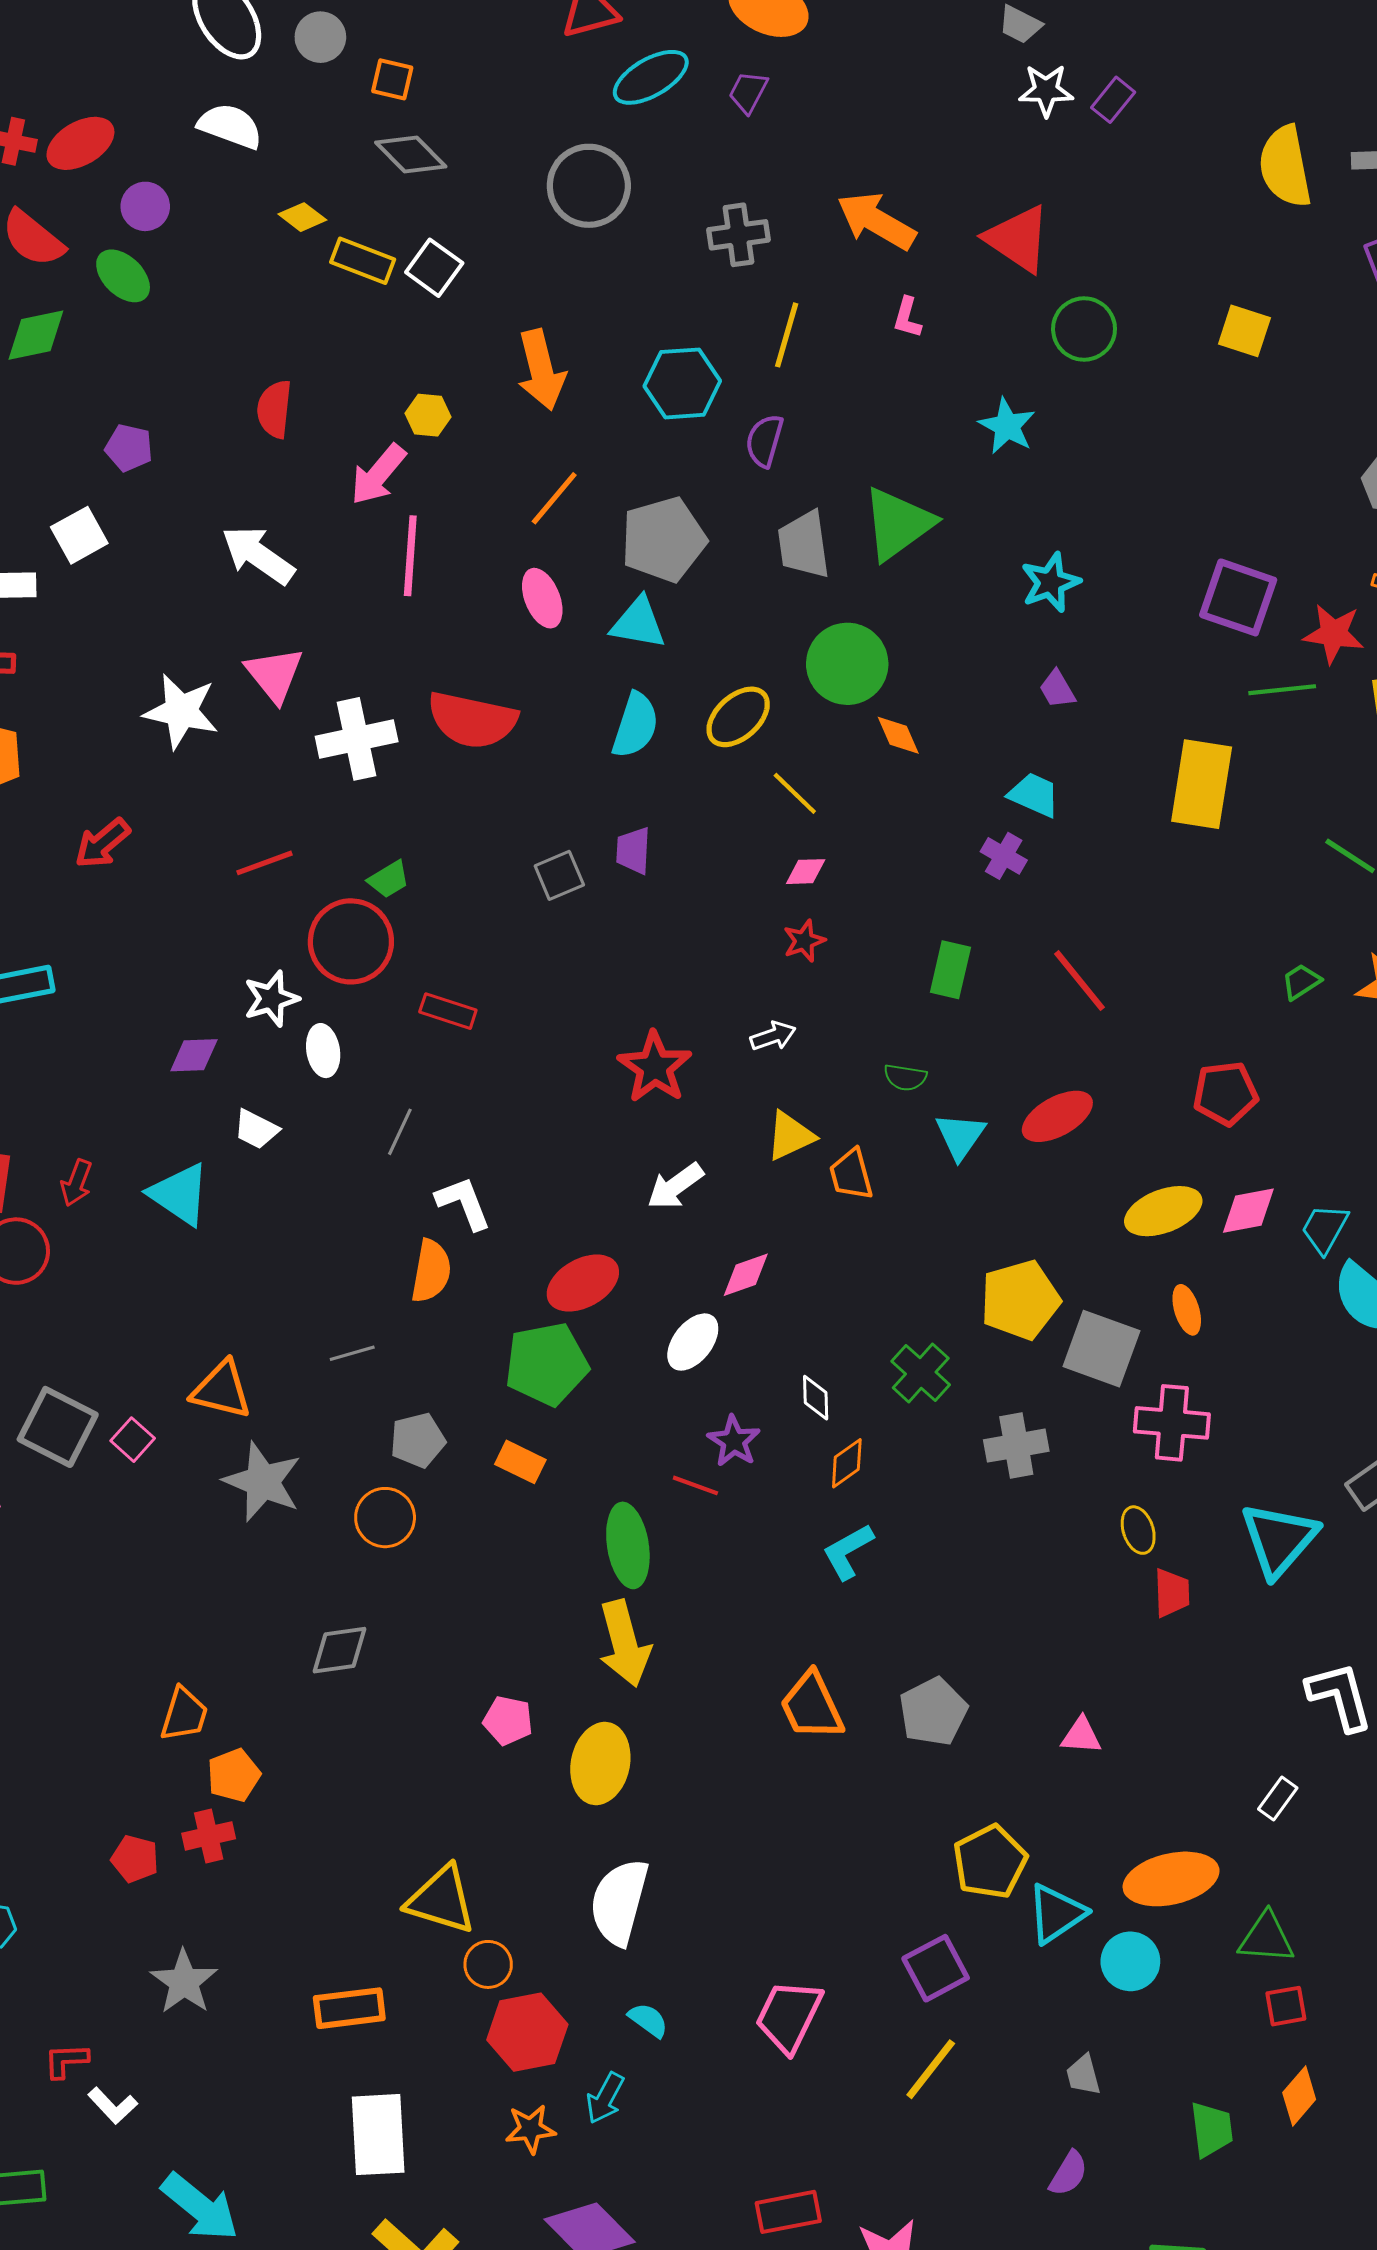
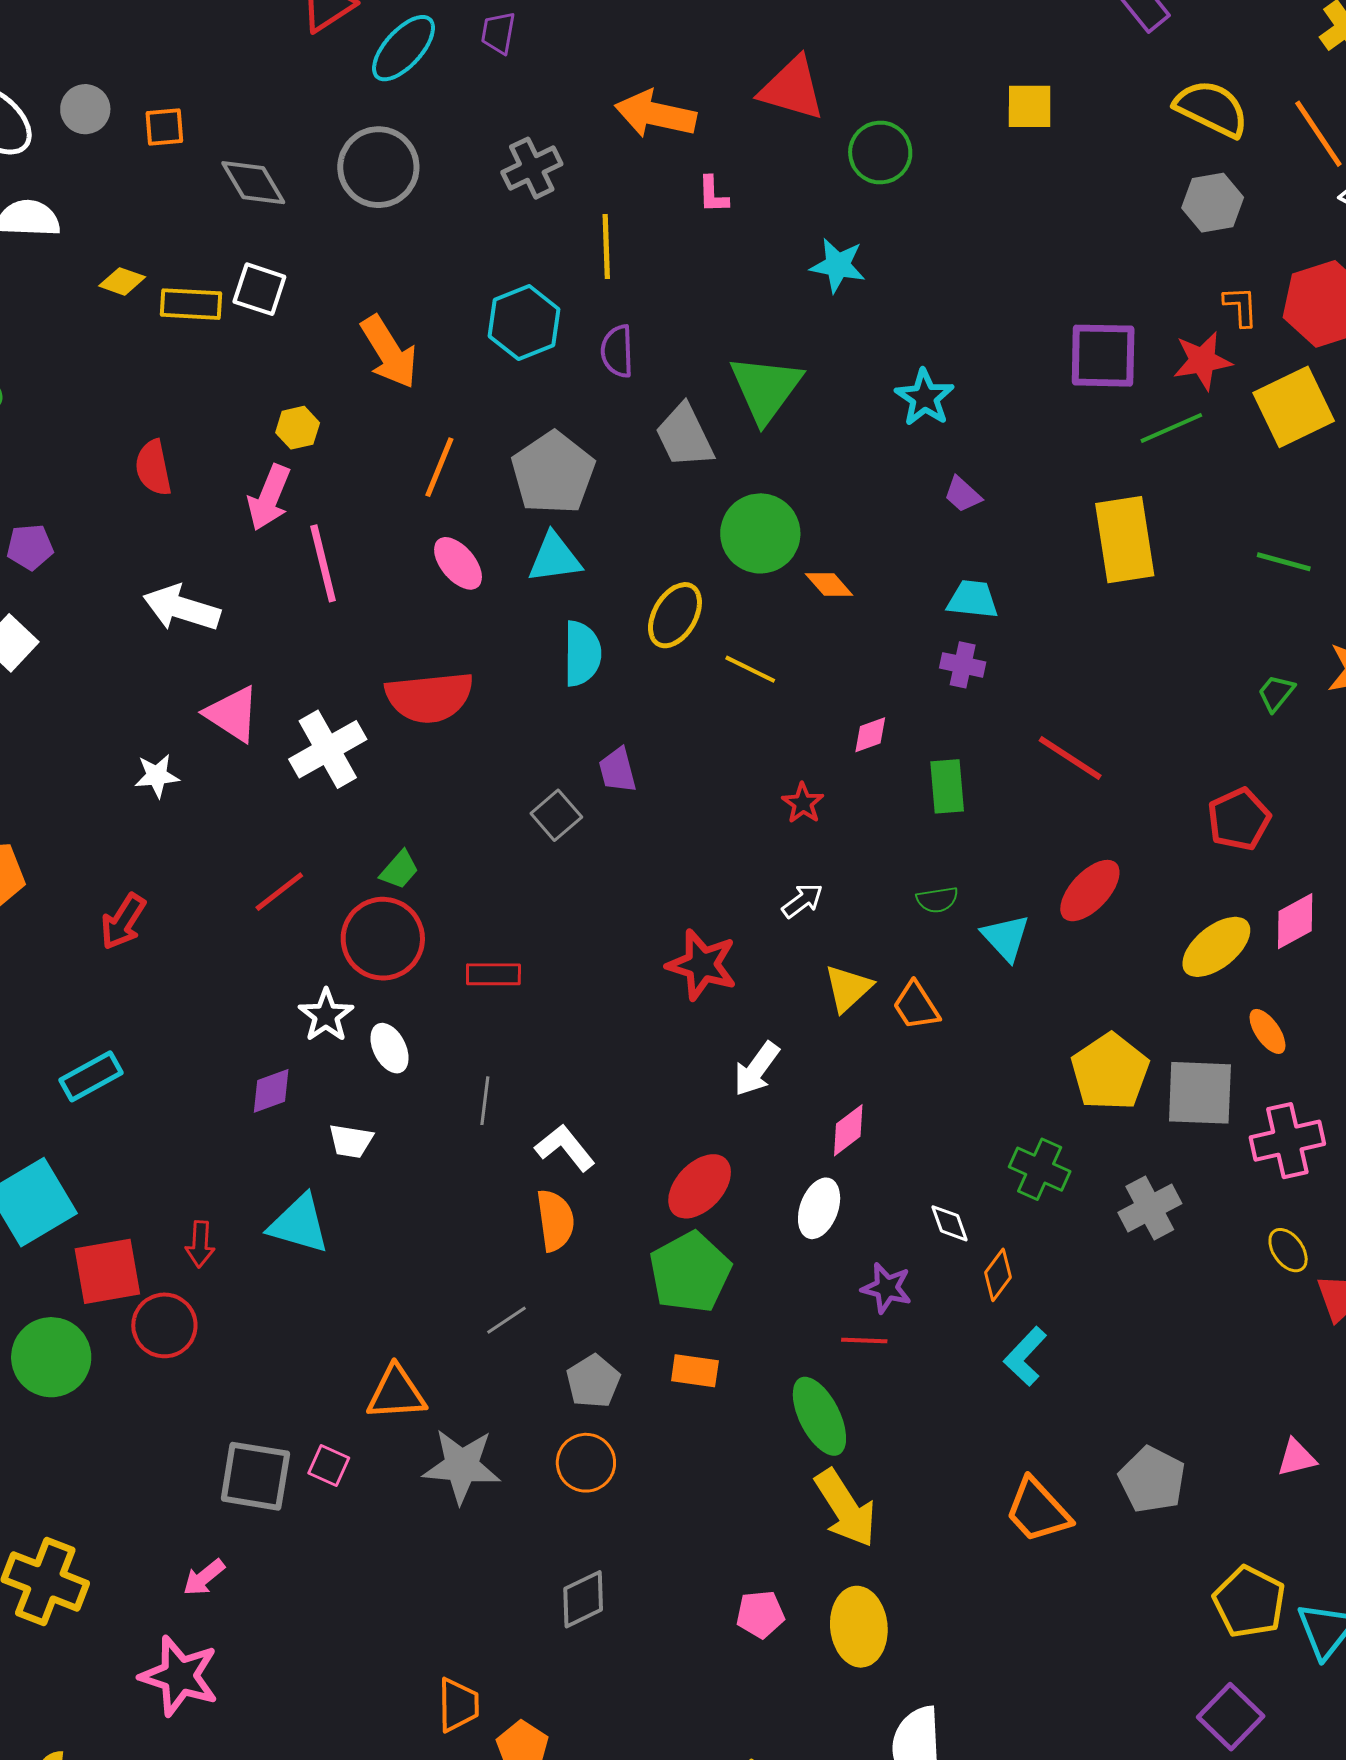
gray diamond: (411, 155) -> (253, 183), moved, turned 32
white star: (181, 711) -> (157, 776), size x0.6
pink diamond: (806, 872) -> (870, 735), moved

